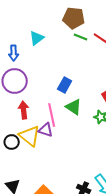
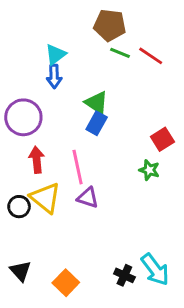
blue arrow: (14, 53) -> (54, 76), moved
green triangle: (74, 107) -> (97, 103), moved
purple triangle: (46, 130) -> (88, 198), moved

